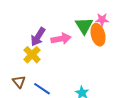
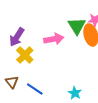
purple arrow: (38, 37) -> (17, 37), moved

